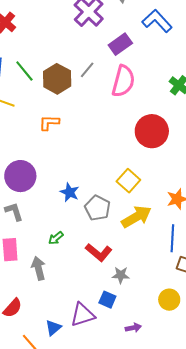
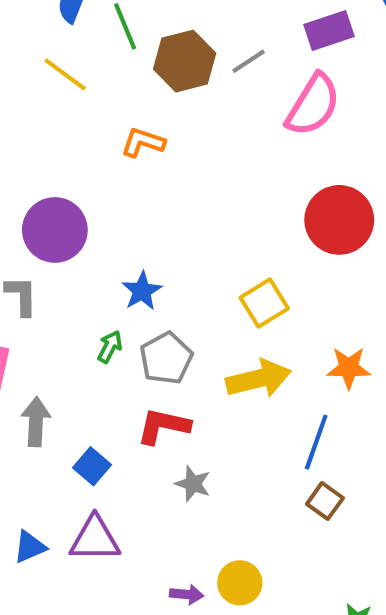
gray pentagon: (97, 208) -> (166, 358), moved
green arrow: (56, 238) -> (110, 347), moved, turned 140
red L-shape: (99, 252) -> (163, 426), turned 136
blue square: (107, 300) -> (92, 466), moved
yellow circle: (169, 300) -> (240, 583), moved

